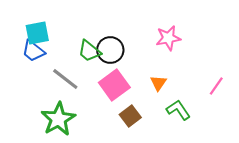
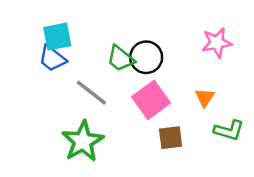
green L-shape: (178, 110) -> (229, 130), turned 140
brown square: (130, 116) -> (171, 138), turned 30

